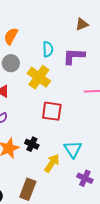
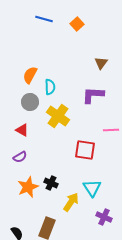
brown triangle: (82, 24) -> (101, 63), turned -32
cyan semicircle: (48, 49) -> (50, 87), moved
red square: (52, 111) -> (85, 150), moved

